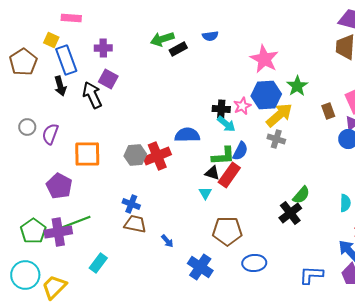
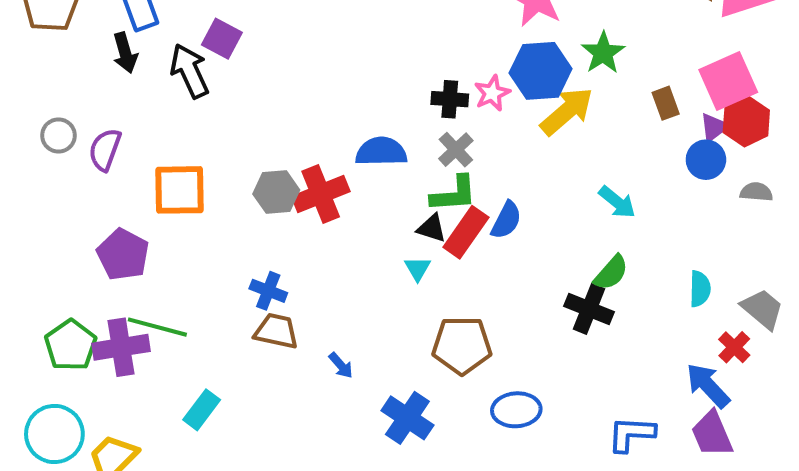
cyan arrow: (226, 124) -> (617, 202), moved
gray cross: (276, 139) -> (456, 150), moved, turned 30
blue semicircle: (240, 151) -> (506, 220), moved
black cross: (290, 213) -> (589, 309), turned -30
green line: (76, 222) -> (157, 327), turned 36

